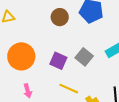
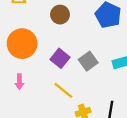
brown circle: (60, 17) -> (60, 15), moved

